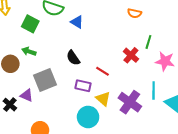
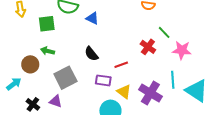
green square: (30, 24) -> (47, 24), turned -30
green line: (148, 42) -> (164, 32), turned -56
red line: (102, 71) -> (121, 65), turned -48
purple triangle: (27, 95) -> (56, 101), moved

